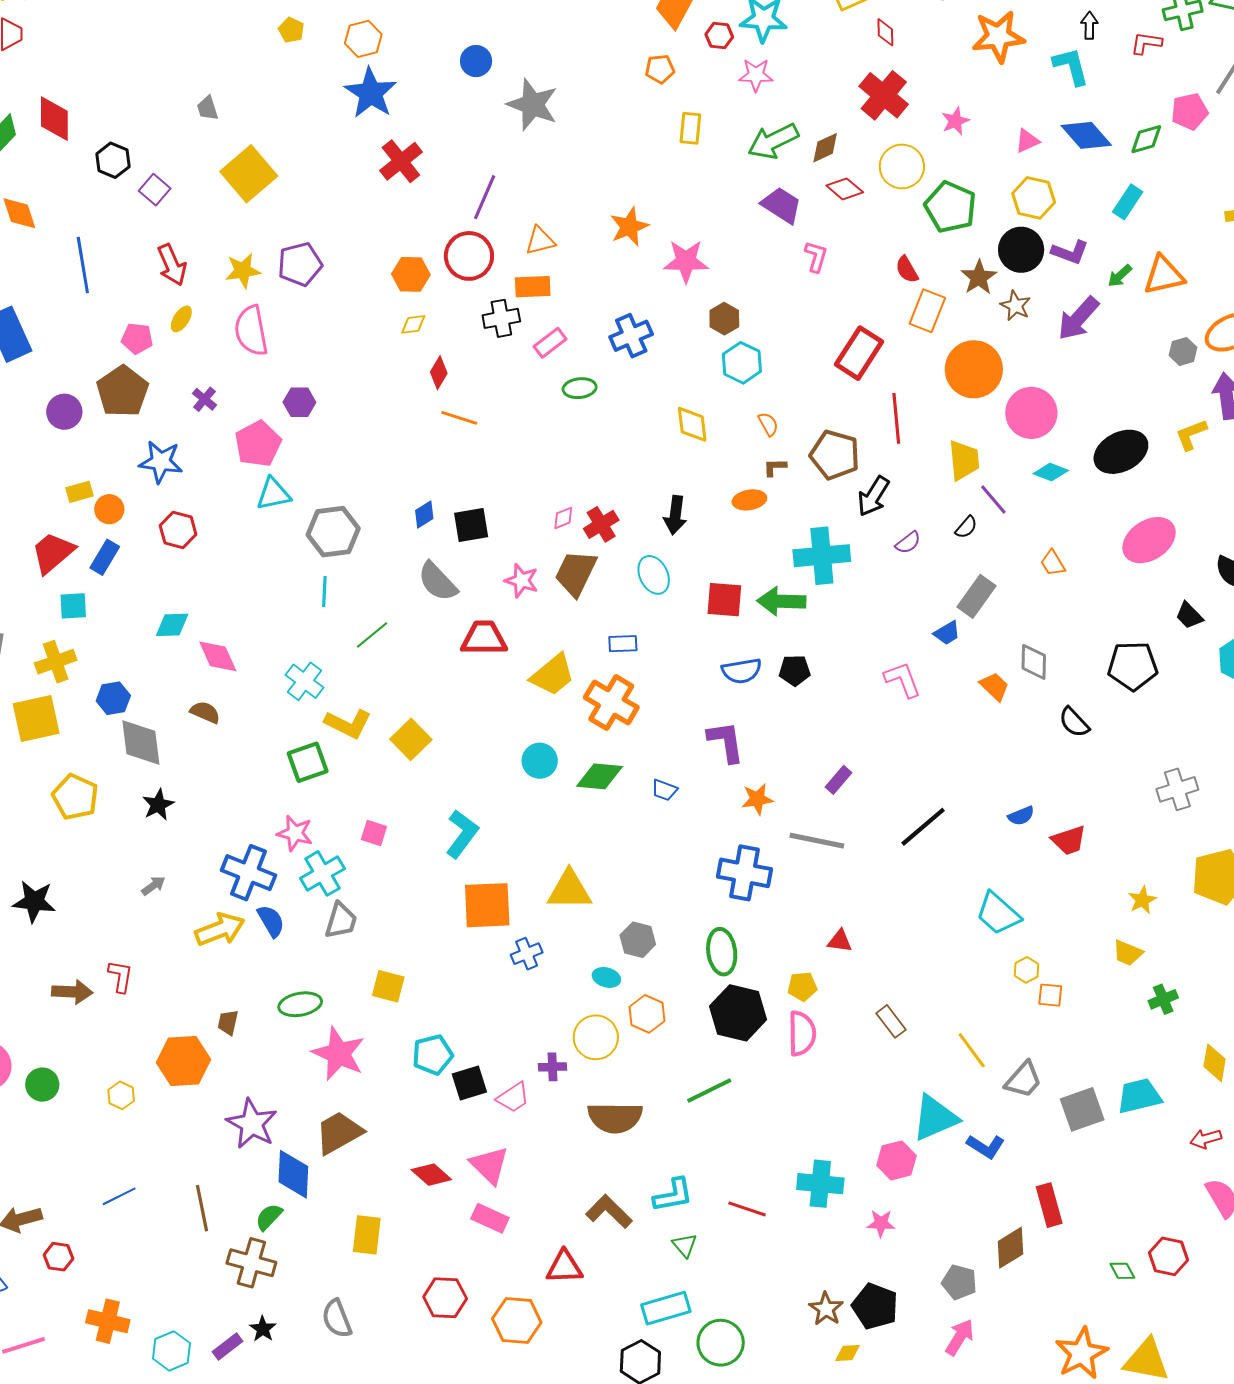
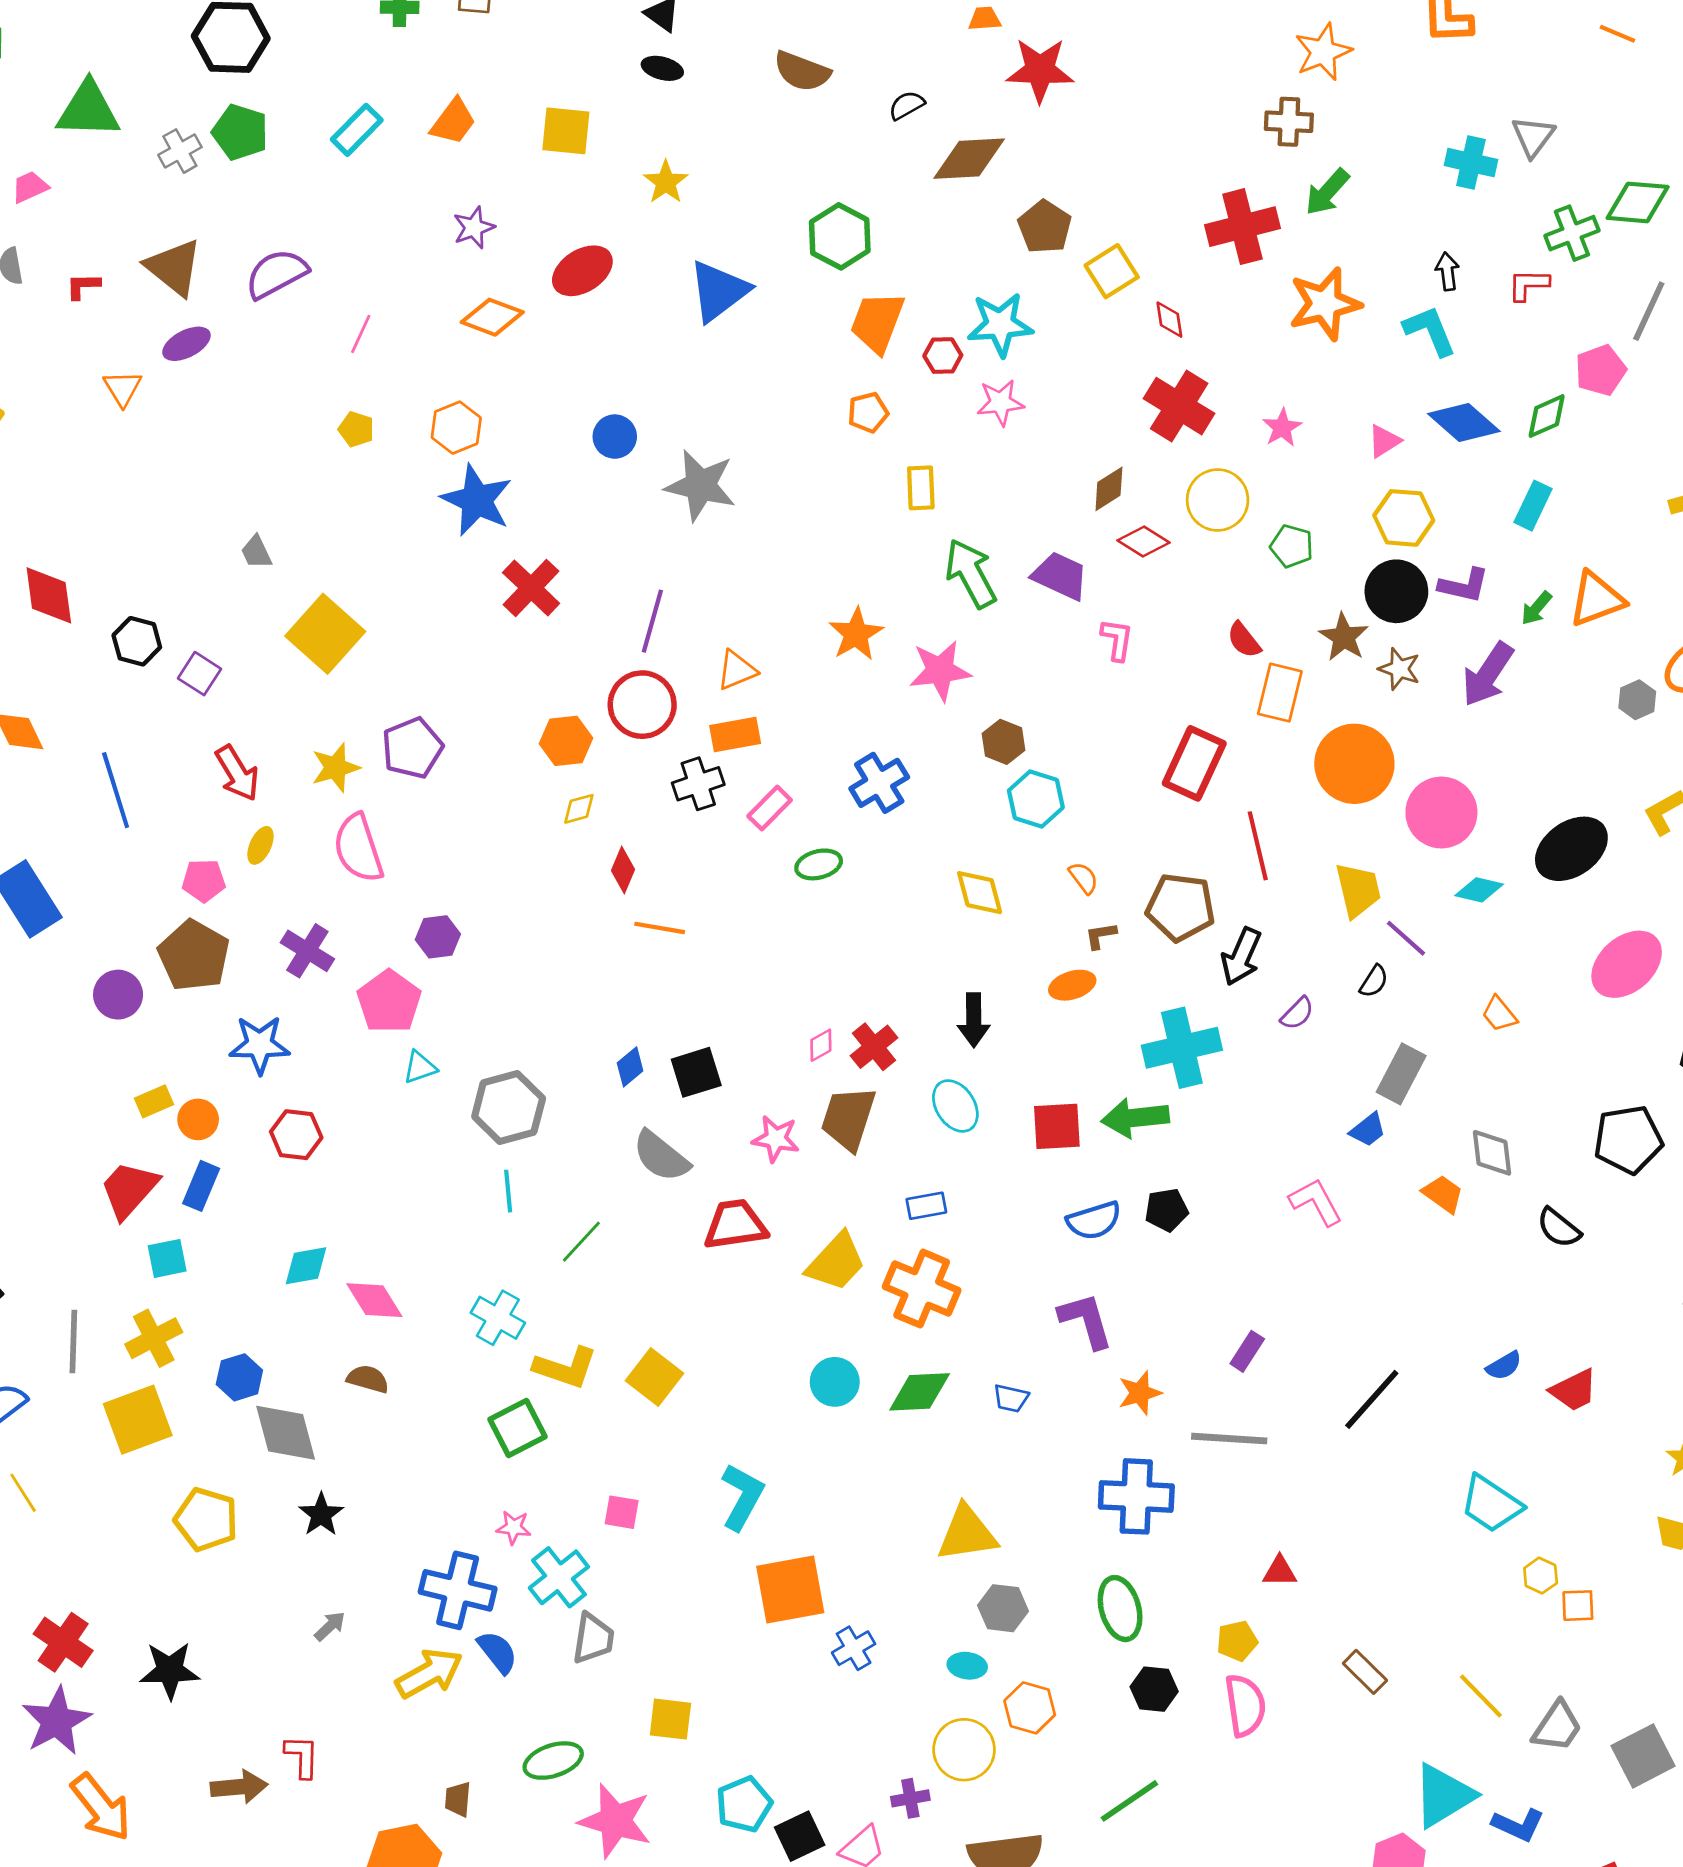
green arrow: (773, 141) -> (971, 573), moved, turned 96
green pentagon: (951, 207) -> (1292, 546), size x0.6
purple cross: (204, 399) -> (307, 951), size x1.5
cyan triangle: (273, 494) -> (420, 1067), size x0.7
pink star: (295, 833) -> (514, 1527), size x0.7
yellow triangle: (569, 890) -> (967, 1533), moved
black hexagon: (738, 1013) -> (1154, 1689), size x0.6

